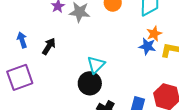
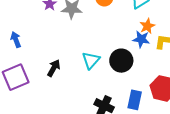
black arrow: (49, 46) -> (54, 68), moved
black circle: (90, 83) -> (121, 61), moved

